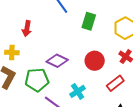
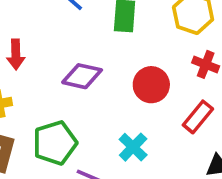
purple diamond: (57, 61) -> (82, 76), moved

